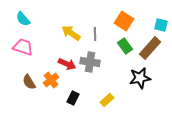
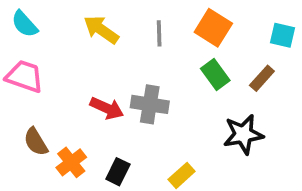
yellow arrow: (71, 33) -> (101, 30), moved
gray line: (95, 34) -> (159, 33), moved
brown rectangle: (150, 48) -> (262, 78), size x0.6
orange cross: (51, 80) -> (71, 162), moved

